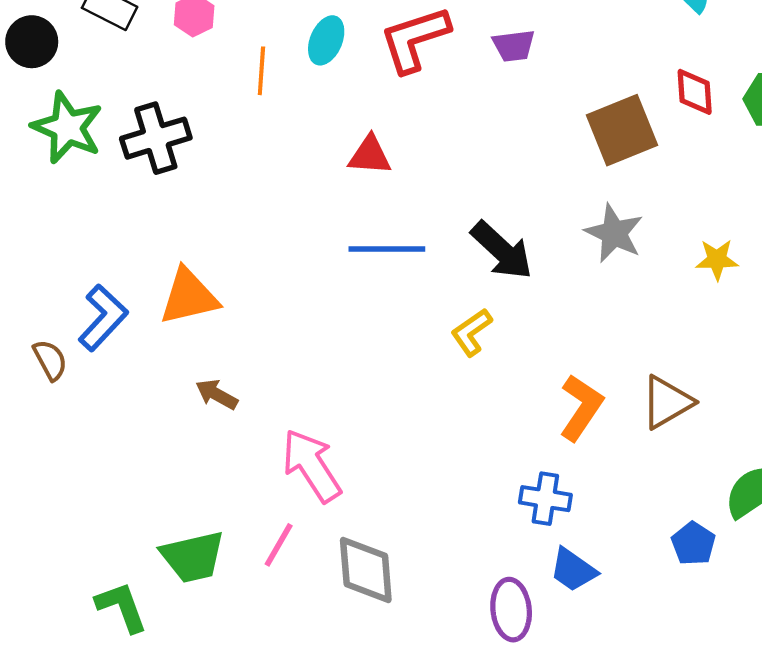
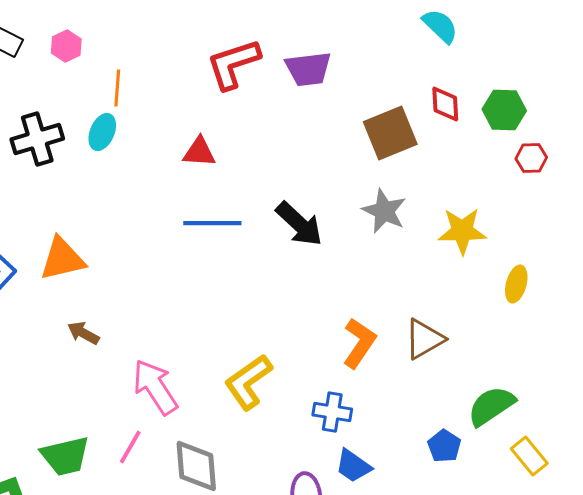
cyan ellipse: (326, 40) -> (102, 132), moved
purple trapezoid: (514, 46) -> (308, 69), size x1.4
yellow star: (717, 260) -> (462, 231), size x1.5
yellow L-shape: (471, 332) -> (248, 382), moved, size x1.5

